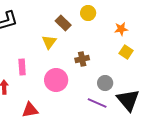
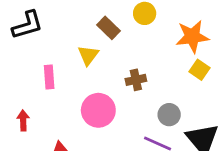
orange star: (121, 29) -> (192, 37), size x1.6
pink rectangle: (22, 67) -> (49, 77), moved

